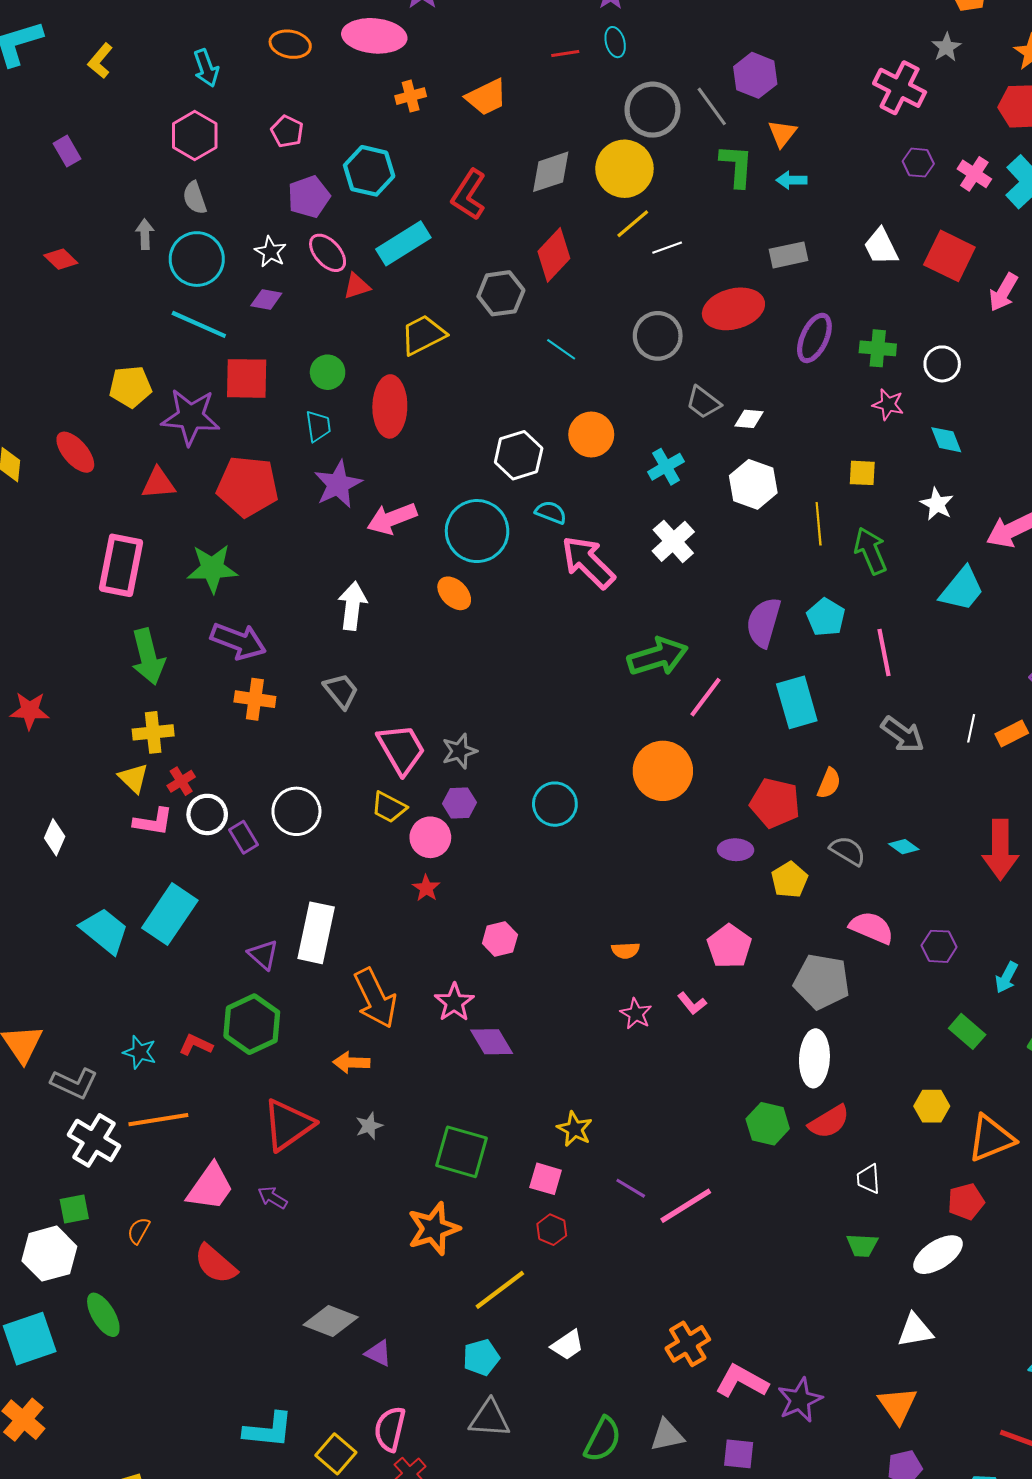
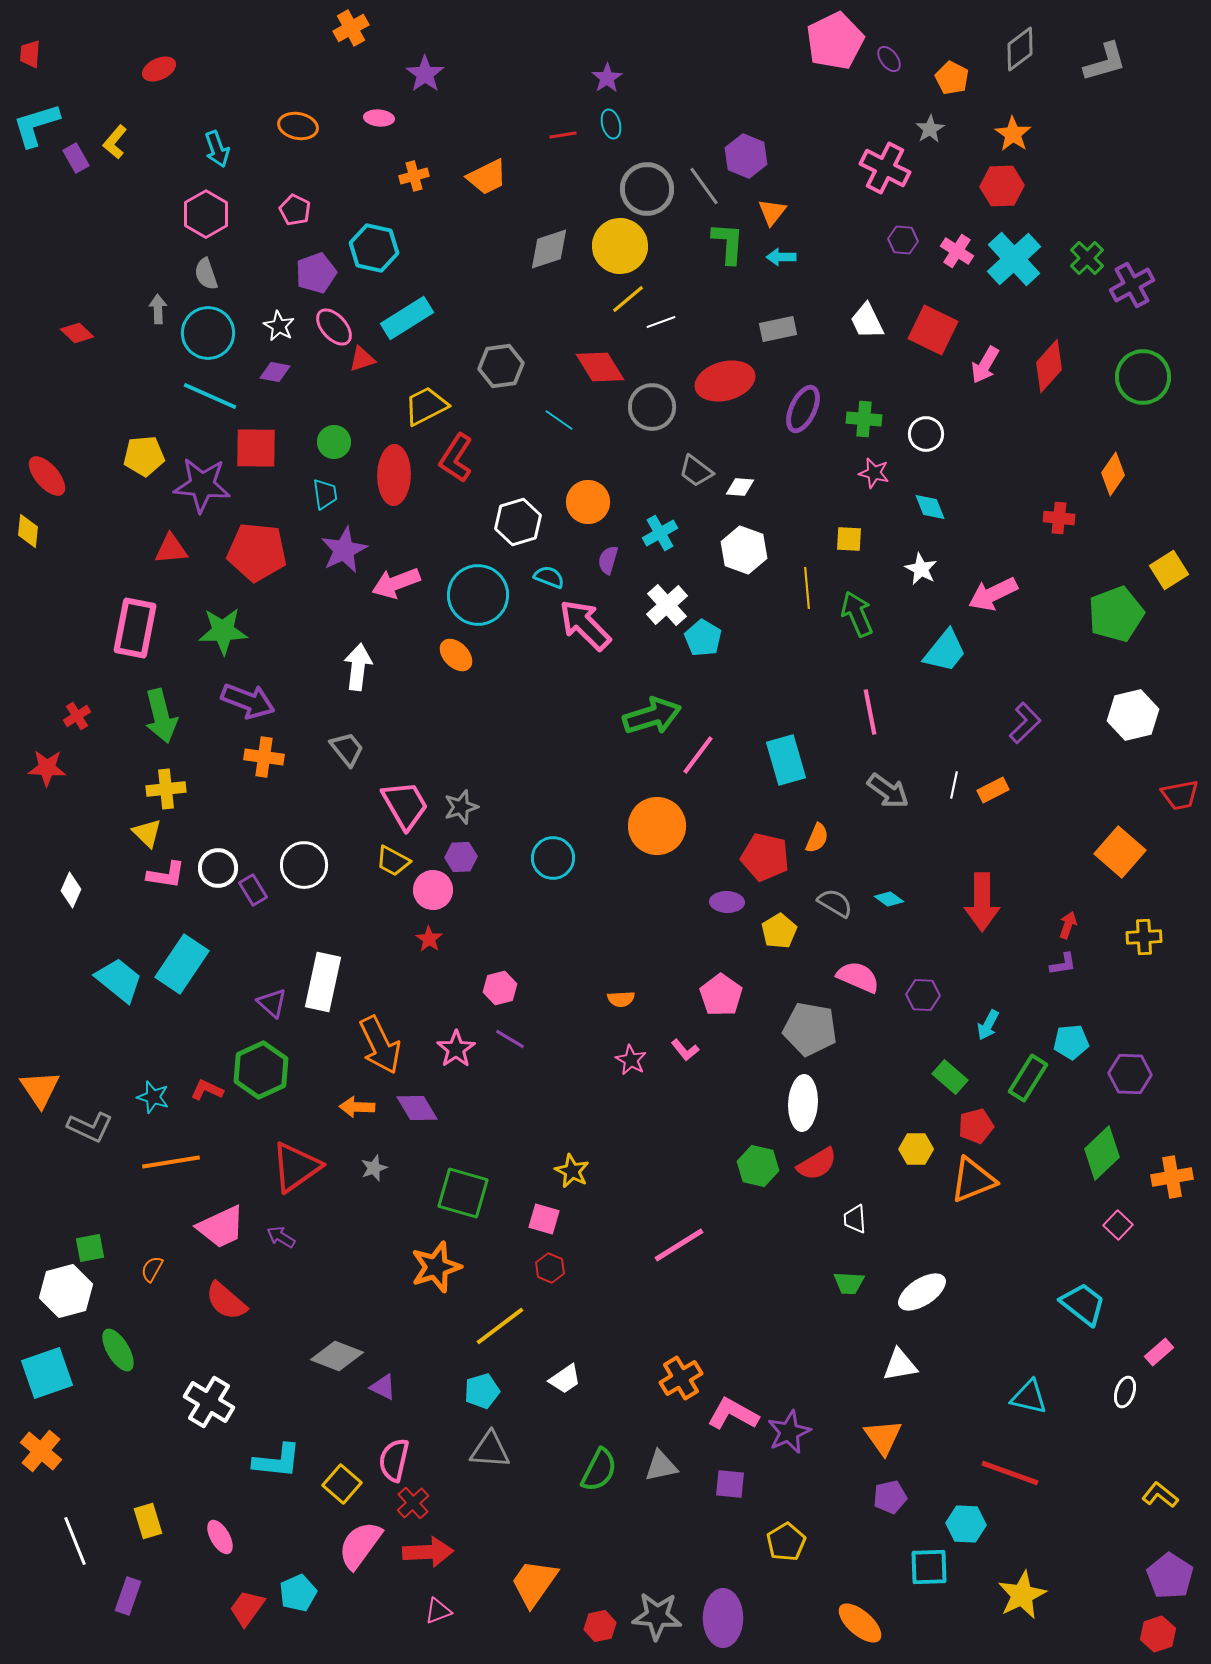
pink ellipse: (374, 36) -> (379, 118), size x0.5
purple rectangle: (67, 151) -> (76, 158), moved
red L-shape: (469, 195) -> (456, 458), moved
red diamond: (554, 255) -> (600, 367), moved, turned -75
red ellipse: (75, 452) -> (47, 476), moved
cyan pentagon: (826, 617) -> (703, 638), moved
purple semicircle: (764, 622) -> (608, 560), moved, size x0.6
red cross: (181, 781) -> (77, 716), moved
purple diamond: (492, 1042) -> (417, 1108), moved
white cross: (94, 1140) -> (209, 1402), moved
pink trapezoid: (210, 1187) -> (221, 1227), turned 30
purple line: (631, 1188) -> (510, 1039), moved
red pentagon: (966, 1202) -> (976, 1126), moved

